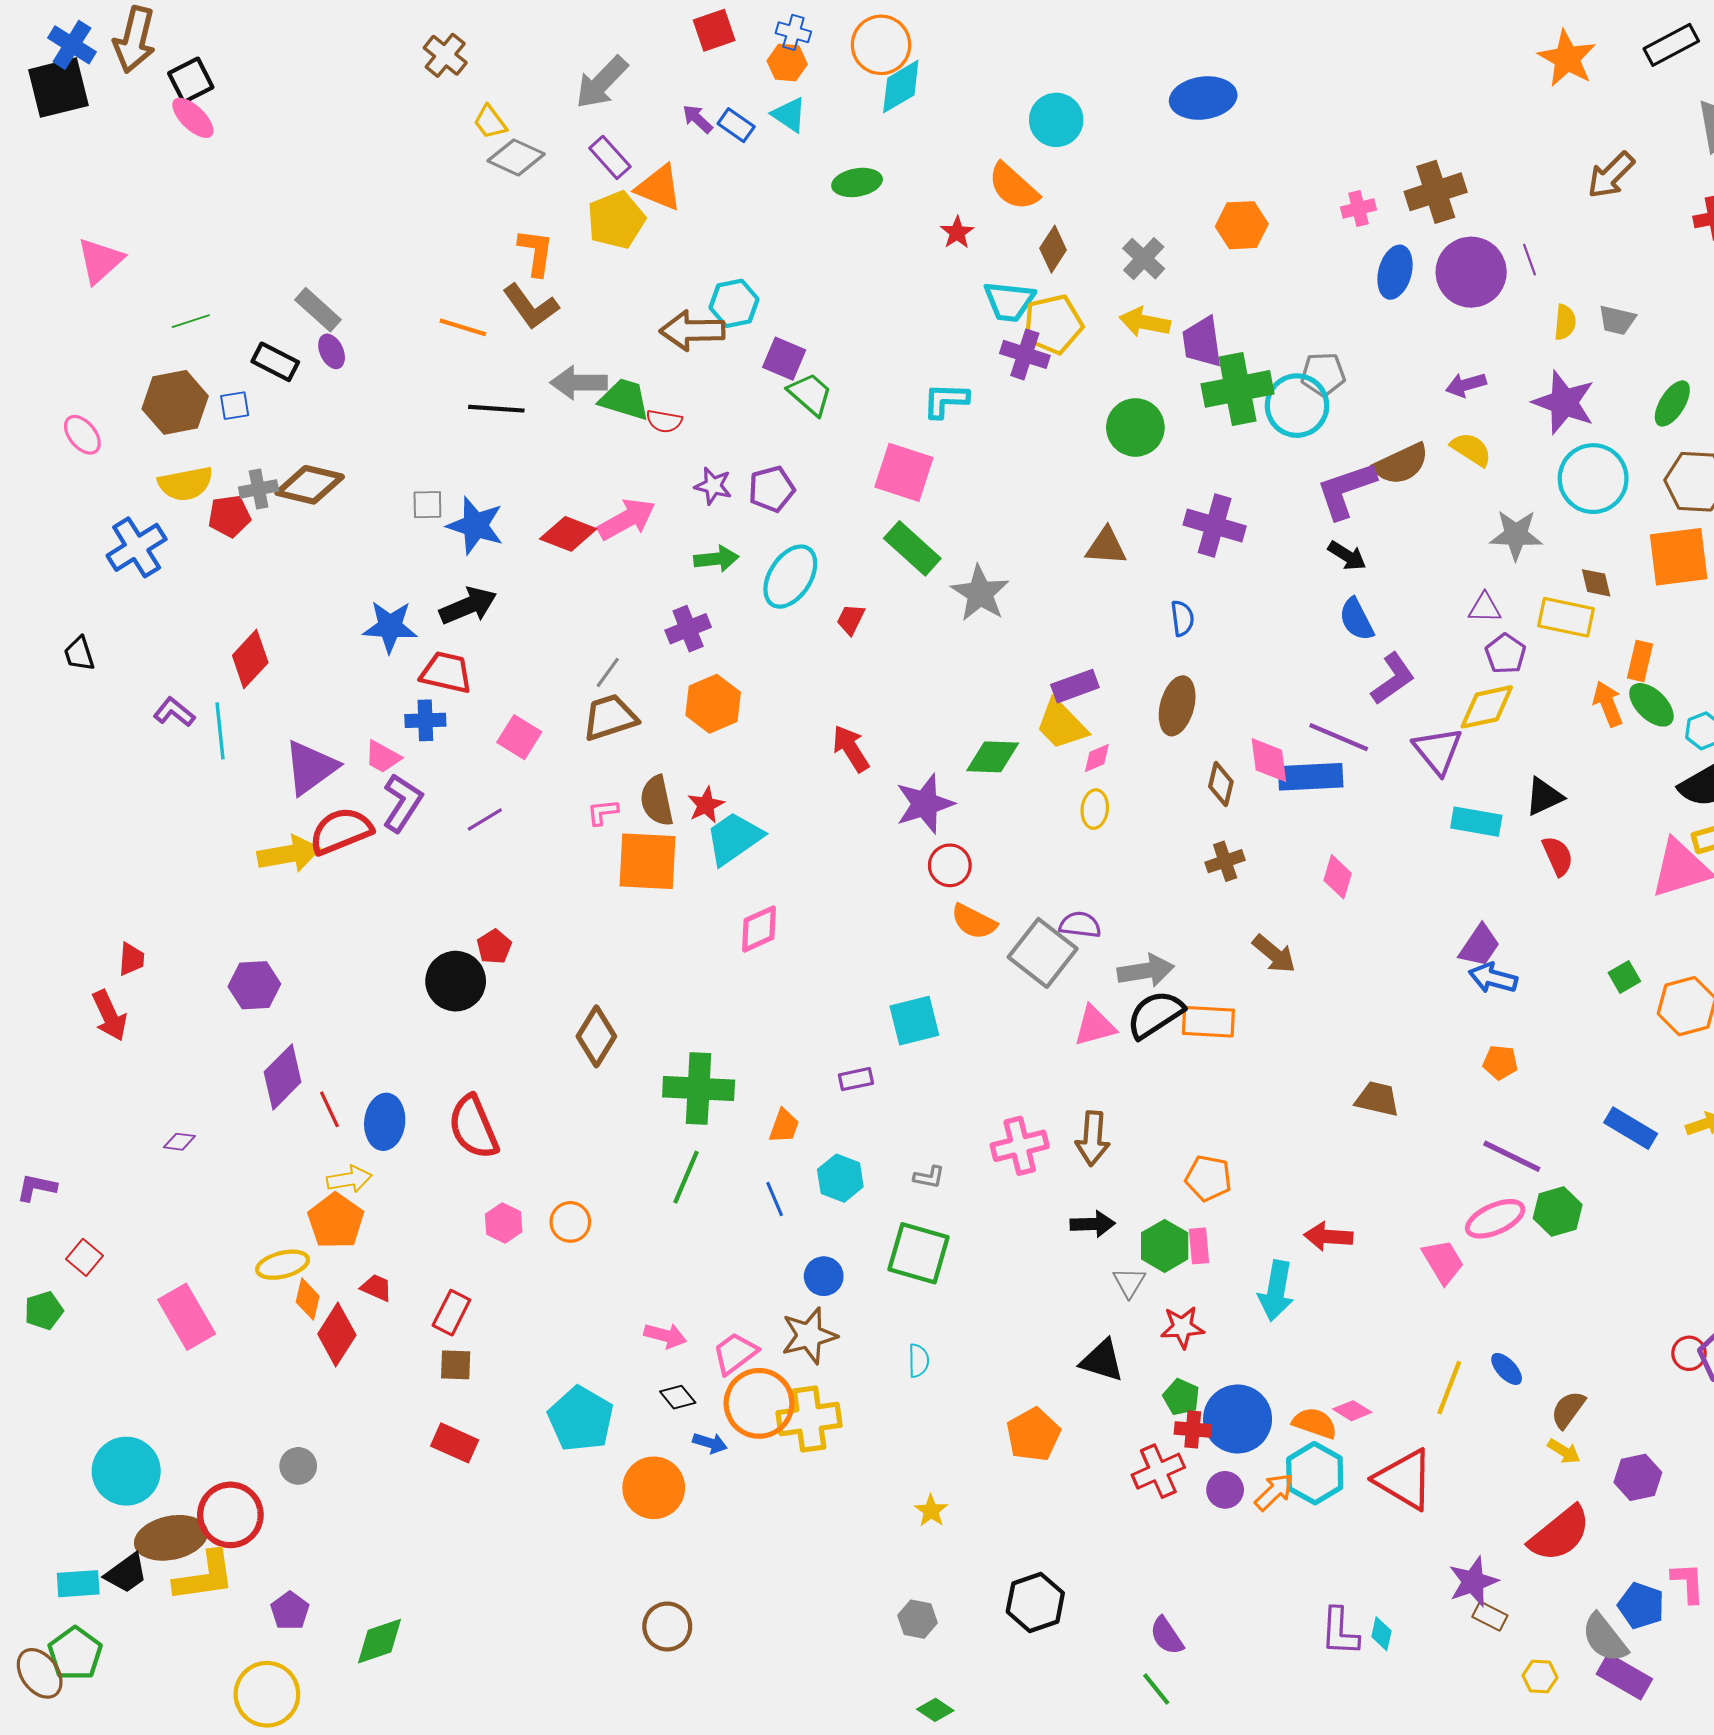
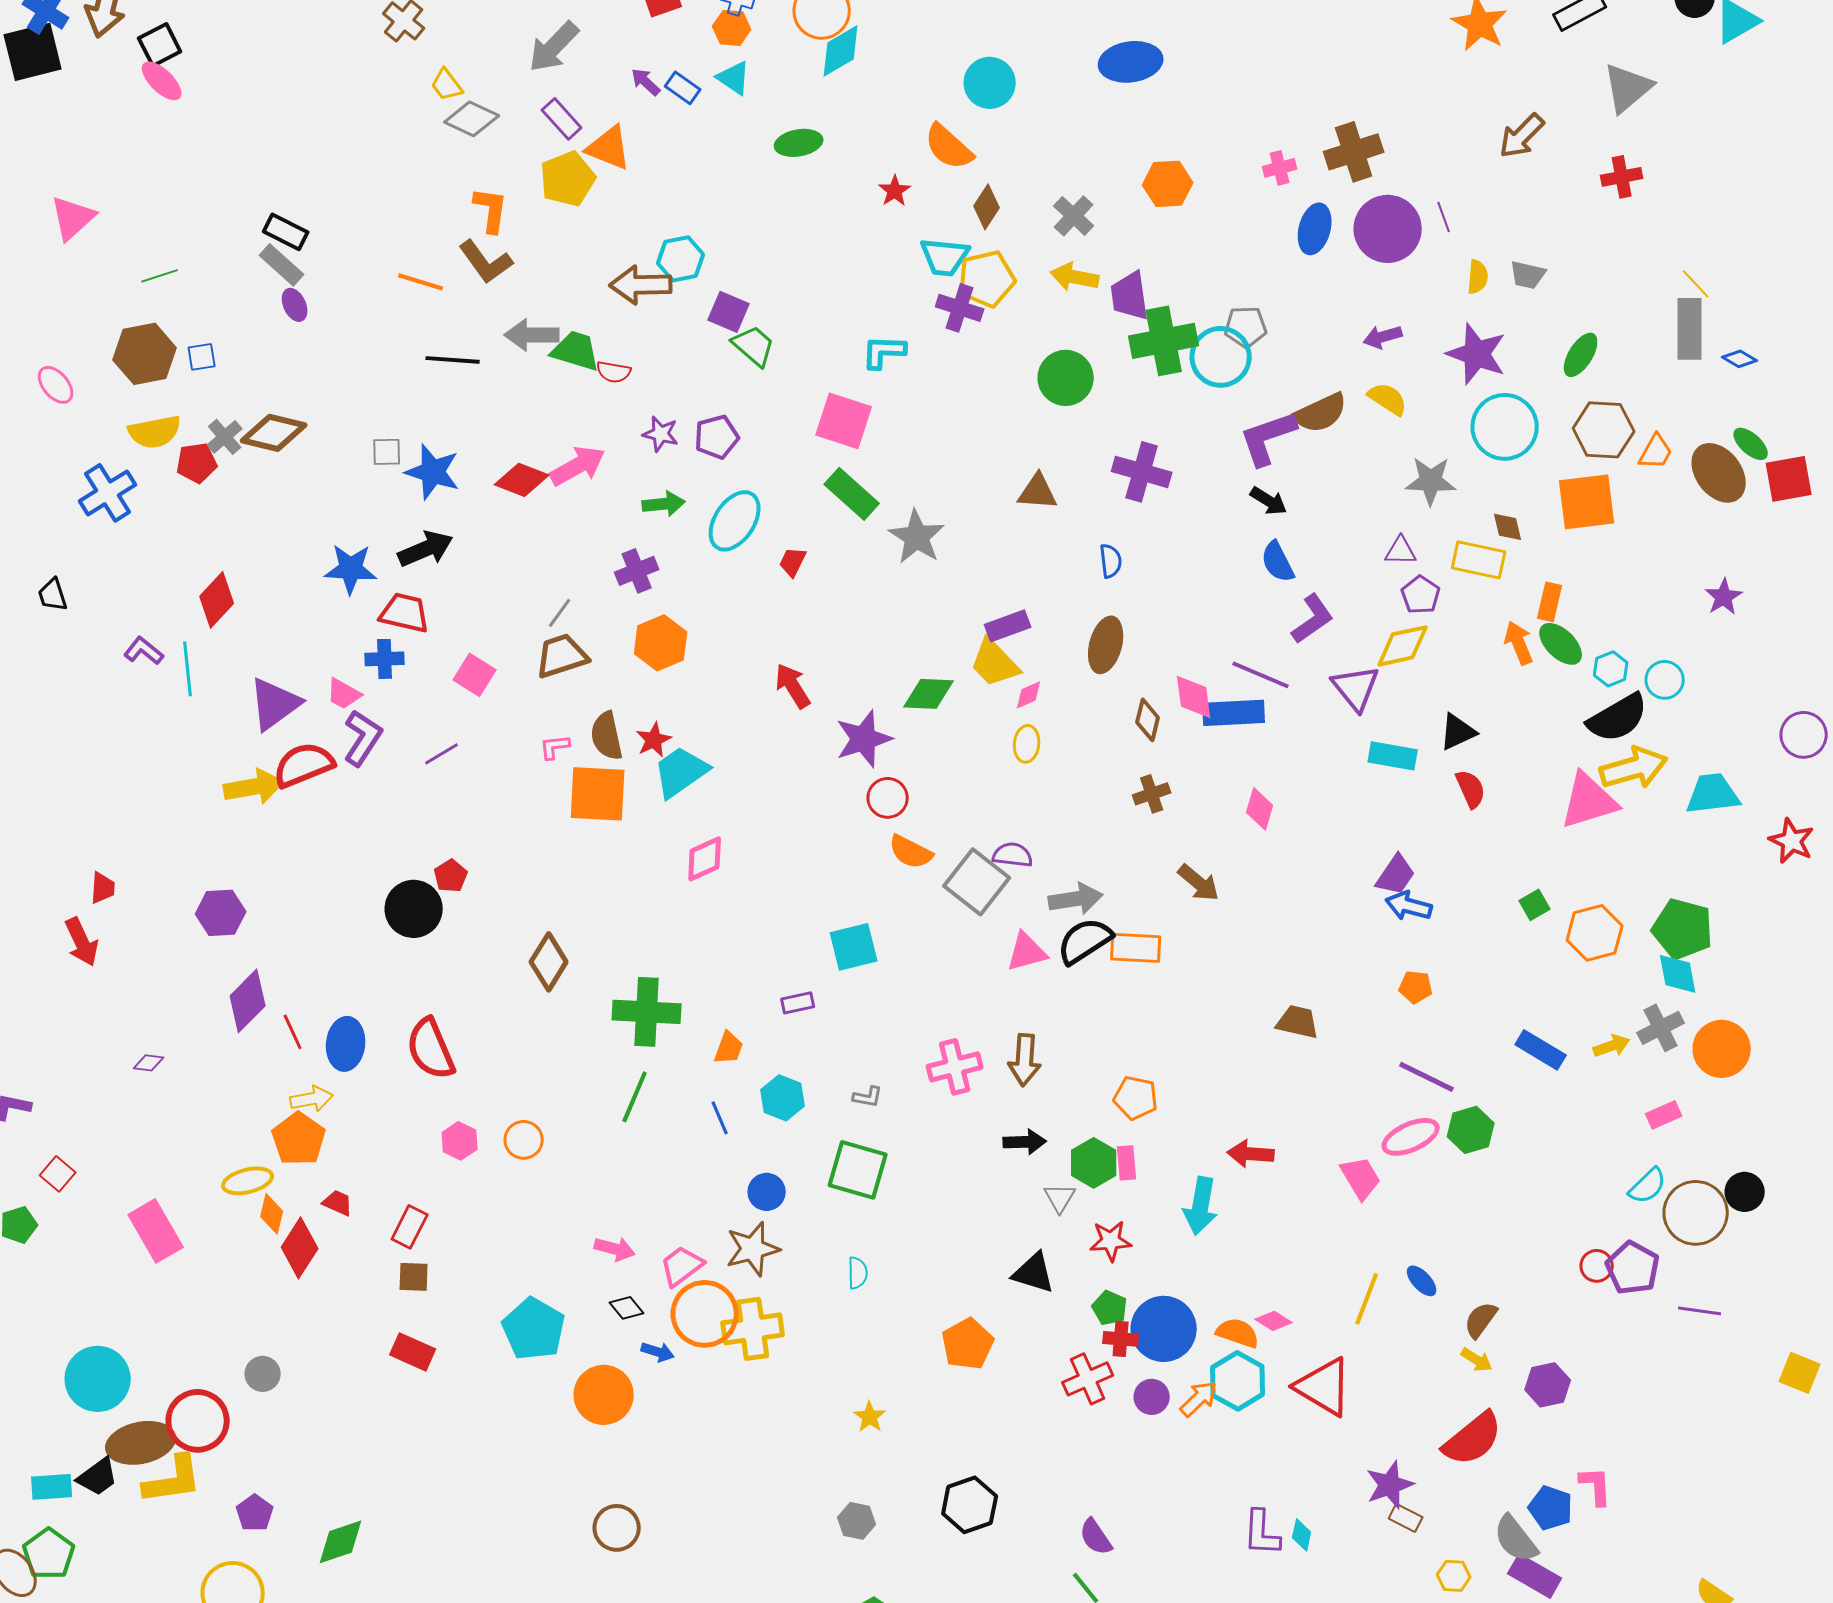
black rectangle: (275, 362) -> (286, 232), moved
gray cross: (259, 489) -> (225, 437), turned -30

